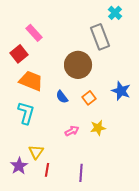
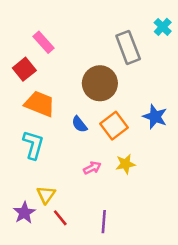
cyan cross: (115, 13) -> (163, 27), moved
orange square: (89, 98) -> (114, 126), size x1.5
red line: (47, 170) -> (60, 218), turned -48

